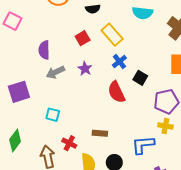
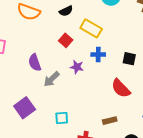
blue cross: (119, 61) -> (98, 55), moved, turned -32
red semicircle: (116, 92) -> (121, 88), moved

